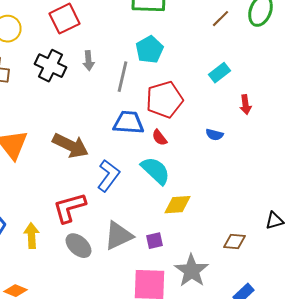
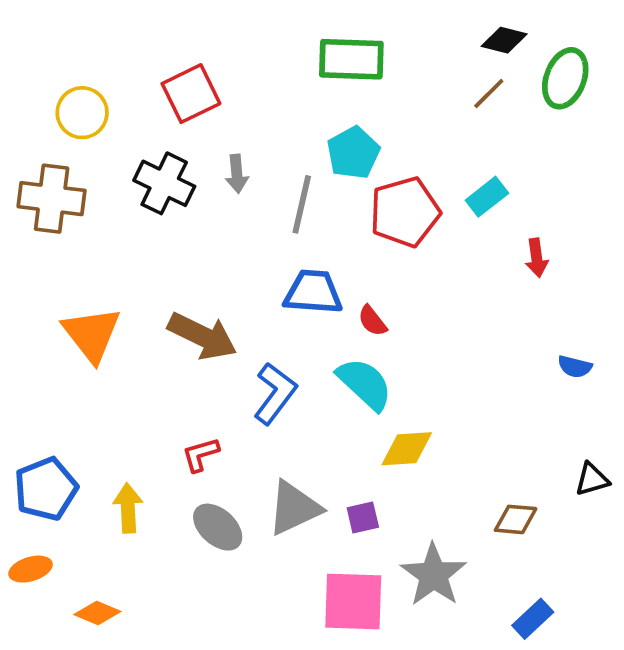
red pentagon: (164, 100) -> (405, 212), moved
blue semicircle: (214, 135) -> (575, 367), moved
red L-shape: (70, 208) -> (200, 454), size x0.6

